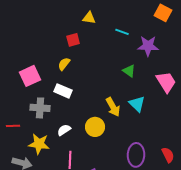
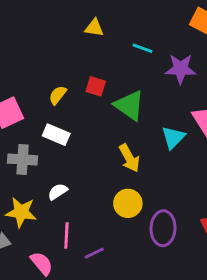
red square: (73, 40) -> (96, 86), moved, turned 32
green triangle: (129, 71) -> (129, 105), moved, size x1.6
cyan triangle: (137, 104) -> (173, 138), moved, turned 30
yellow circle: (95, 127) -> (128, 203), moved

